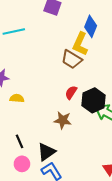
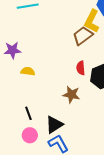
brown trapezoid: (72, 59) -> (83, 36), turned 110
red semicircle: (71, 92) -> (81, 68), turned -40

